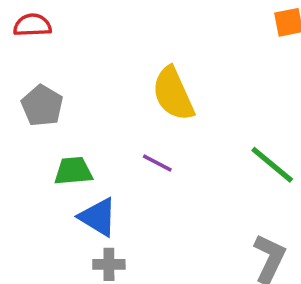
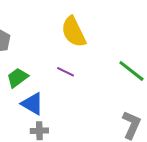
green trapezoid: (73, 171) -> (17, 78), turned -30

